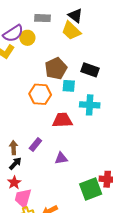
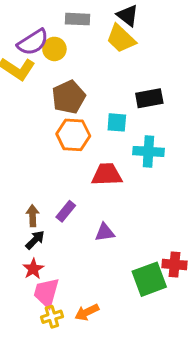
brown pentagon: (56, 68) -> (69, 97), moved
black rectangle: (90, 70) -> (149, 98), turned -30

